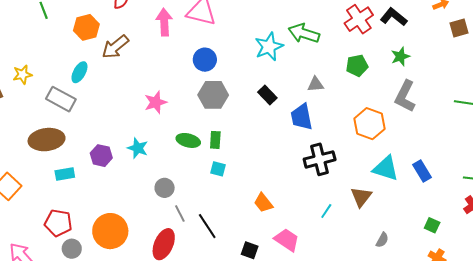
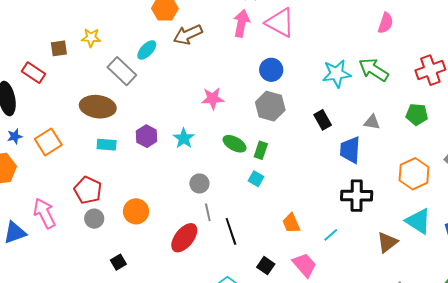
cyan line: (326, 211) -> (331, 235), moved
orange circle: (110, 231) -> (136, 211), size x0.7

